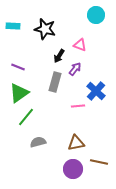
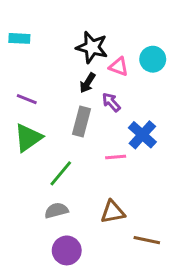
cyan circle: (96, 15) -> (153, 59), moved
black star: (45, 29) -> (92, 47), moved
purple arrow: (75, 69) -> (111, 102), turned -80
green line: (26, 117) -> (61, 173), moved
purple circle: (73, 169) -> (67, 250), moved

